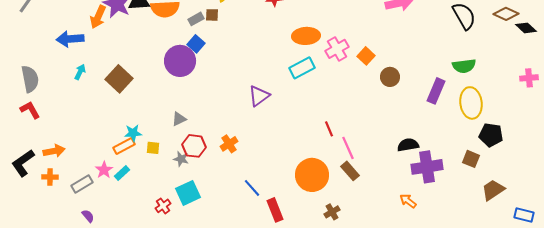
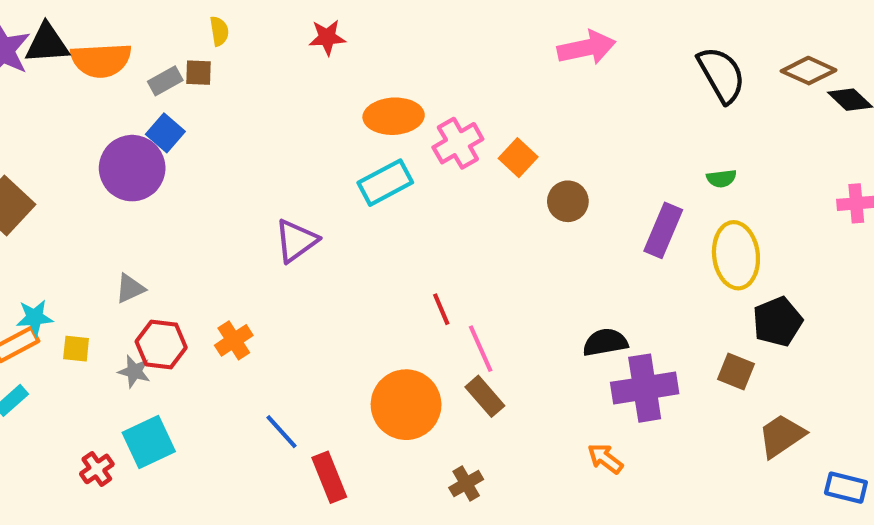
green semicircle: (464, 66) -> (721, 178), size x0.6
black pentagon: (491, 135) -> (777, 322), turned -30
brown cross: (332, 212) -> (466, 483), moved

